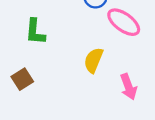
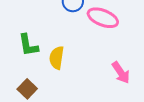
yellow semicircle: (94, 60) -> (57, 58), moved

